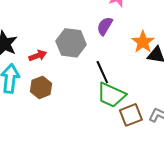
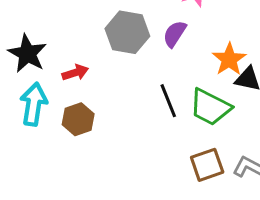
gray hexagon: (71, 43) -> (127, 32), moved
green trapezoid: (111, 95) -> (210, 107), moved

